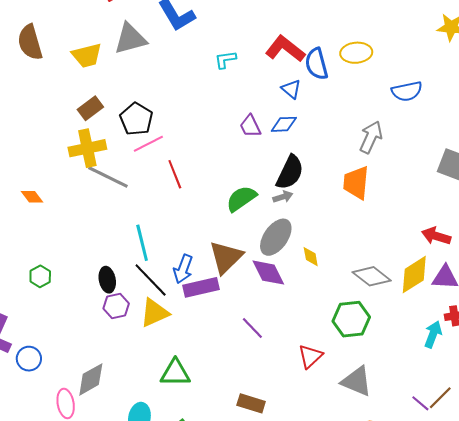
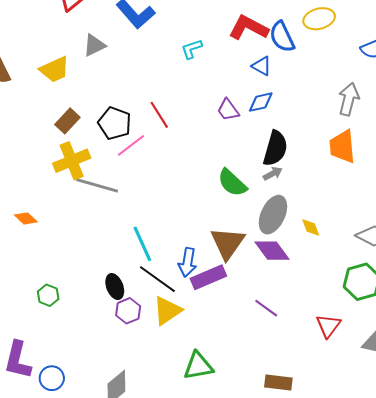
gray triangle: (130, 39) -> (94, 45), size x0.7
red line: (175, 174) -> (159, 115), moved
green semicircle: (241, 199) -> (232, 183), turned -92

